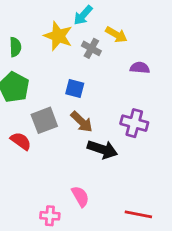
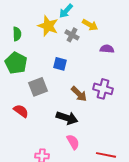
brown arrow: (82, 122) -> (79, 94), moved
red semicircle: (21, 141) -> (21, 111), moved
black arrow: (102, 149) -> (67, 118), moved
pink semicircle: (80, 196) -> (73, 142), moved

